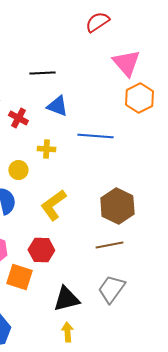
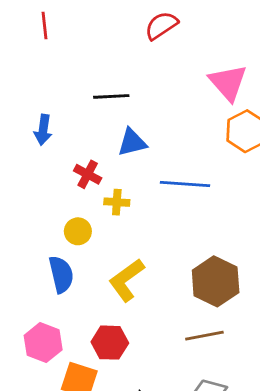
red semicircle: (97, 22) -> (161, 26), moved
blue triangle: (57, 106) -> (132, 142), turned -35
red cross: (18, 118) -> (88, 174), moved

